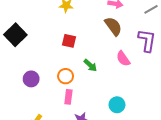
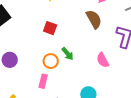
pink semicircle: (123, 59) -> (103, 60), moved
orange circle: (66, 76) -> (51, 61), moved

